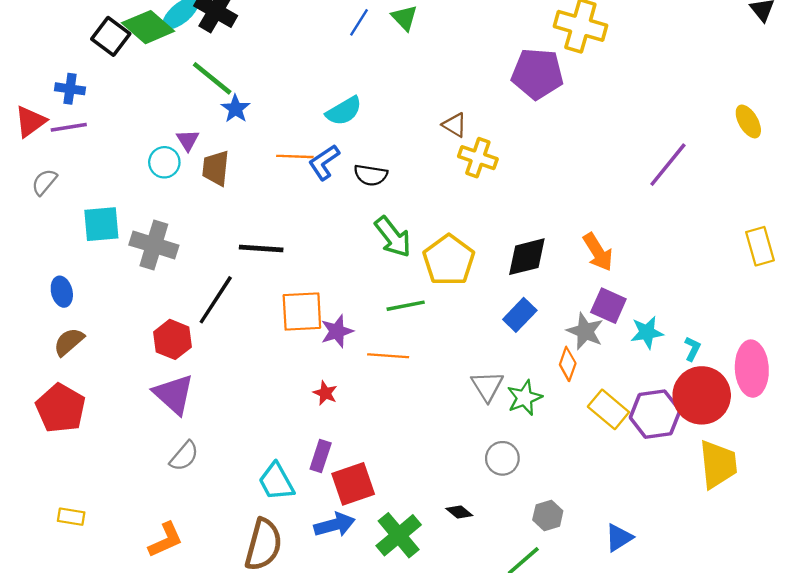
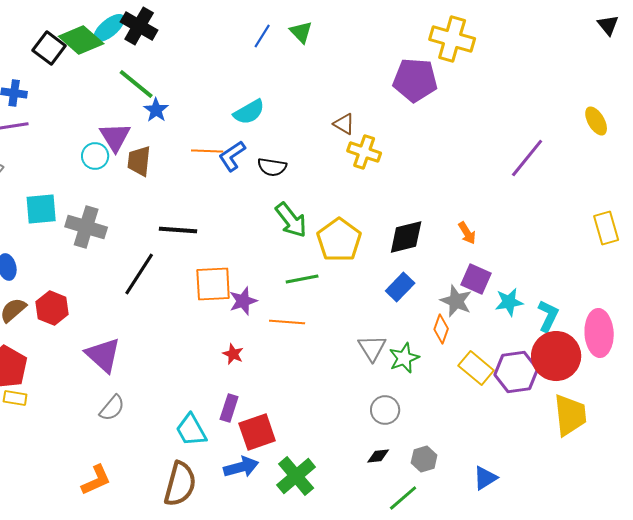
purple triangle: (188, 140) -> (115, 137), size x1.6
orange arrow: (598, 252) -> (467, 233), size x0.7
red hexagon: (173, 339) -> (52, 308), moved
cyan L-shape: (692, 349) -> (548, 316), size x1.5
black diamond: (459, 512) -> (378, 456), moved, turned -45
yellow rectangle: (71, 517) -> (15, 398), moved

